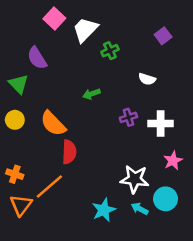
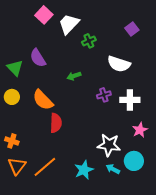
purple semicircle: (37, 58) -> (38, 58), moved
white semicircle: (147, 79) -> (119, 64), size x1.6
orange line: (49, 187) -> (45, 167), moved

